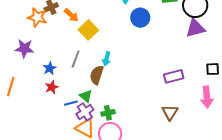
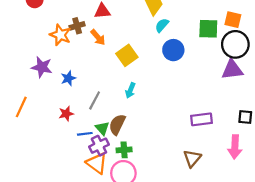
yellow square: (88, 30) -> (127, 55), moved
gray line: (76, 59) -> (95, 100), moved
blue star: (50, 68) -> (68, 78), moved
brown semicircle: (97, 75) -> (117, 124), moved

